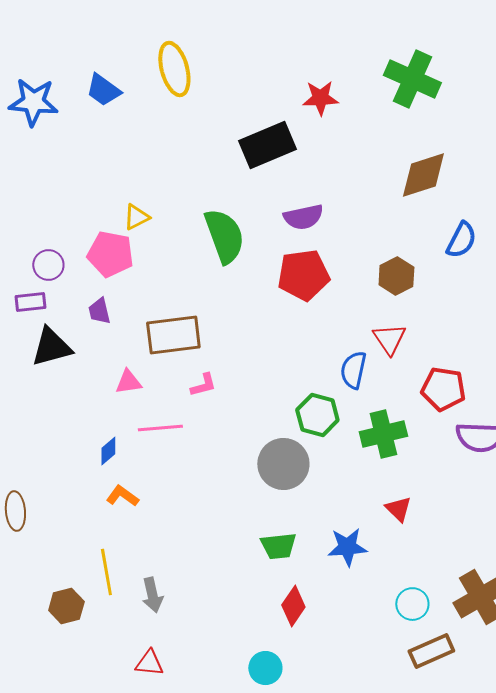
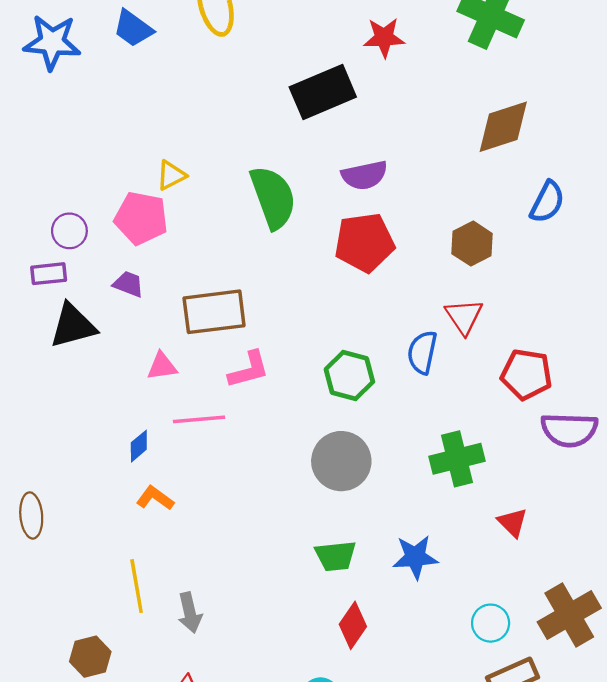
purple trapezoid: (99, 311) -> (128, 284), turned 124
pink L-shape: (203, 385) -> (249, 370), size x1.4
green hexagon: (317, 415) -> (349, 375), moved
green cross: (383, 434) -> (457, 459), moved
red triangle: (398, 509) -> (513, 522), moved
brown hexagon: (66, 606) -> (90, 657), moved

